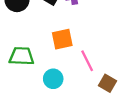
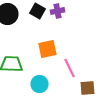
brown square: (107, 83) -> (87, 88), turned -35

